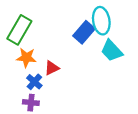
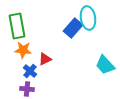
green rectangle: (19, 30) -> (17, 26), turned -40
cyan trapezoid: (112, 51) -> (105, 65), moved

